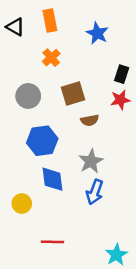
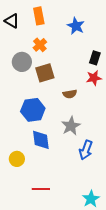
brown square: (73, 93) -> (45, 73), moved
gray circle: (28, 96) -> (22, 62), moved
blue arrow: (95, 192) -> (86, 150), moved

